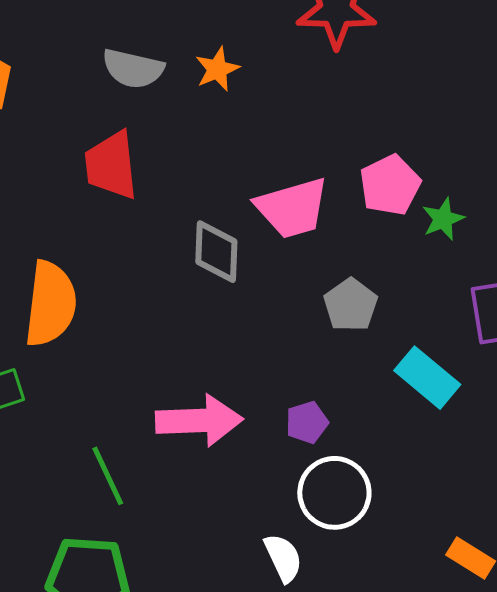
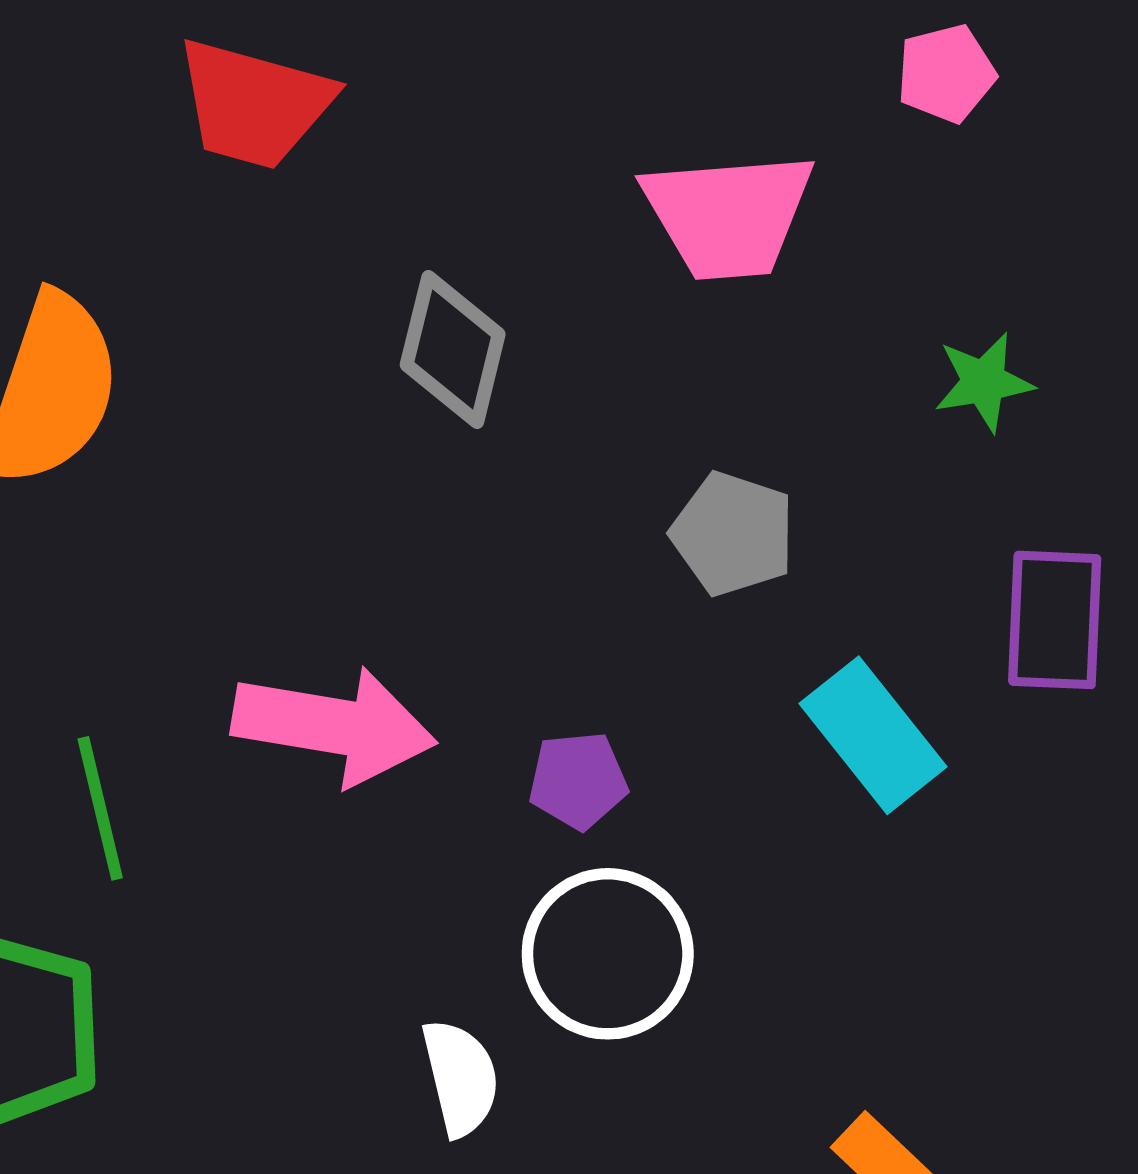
red trapezoid: (111, 165) -> (254, 104), turned -80
pink pentagon: (390, 185) -> (946, 73), moved, size x0.7
pink trapezoid: (292, 208) -> (728, 215), moved
gray pentagon: (351, 305) -> (733, 534), turned -30

